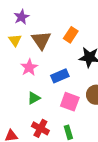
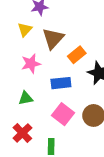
orange rectangle: (71, 35) -> (77, 55), moved

